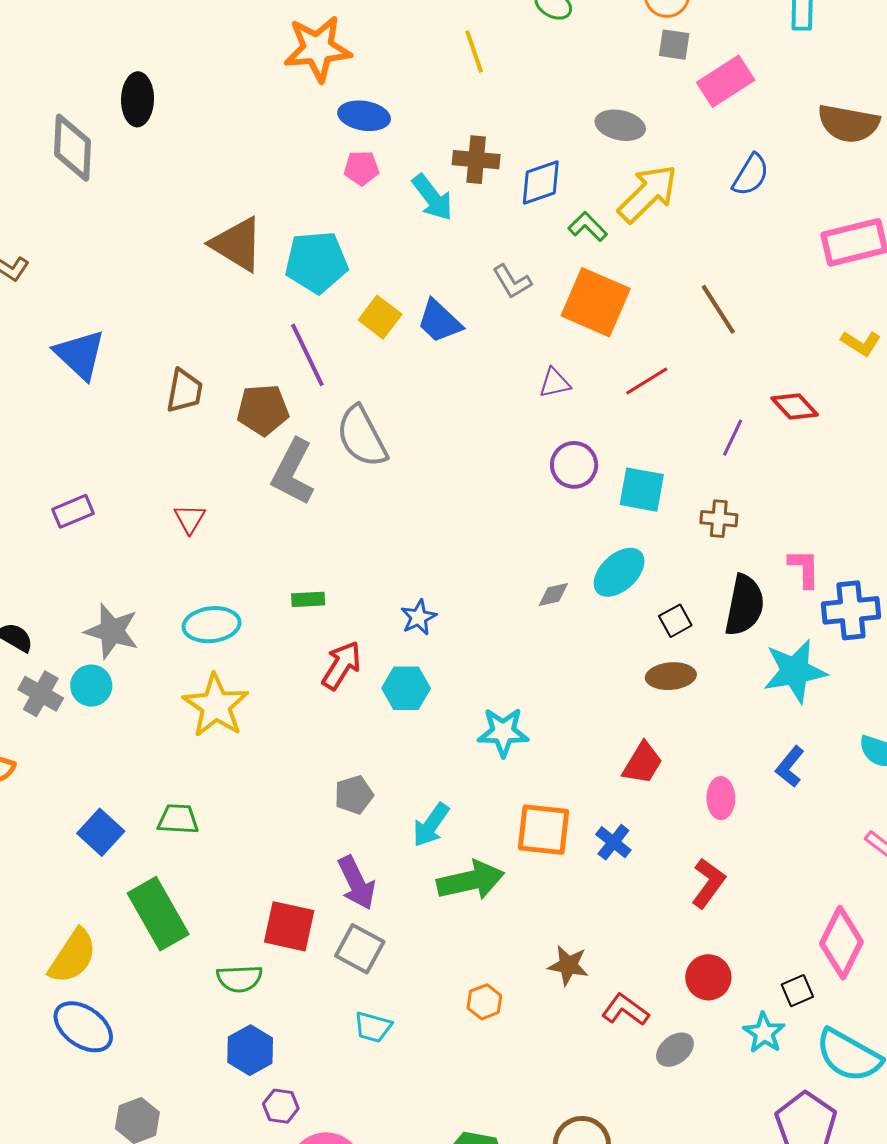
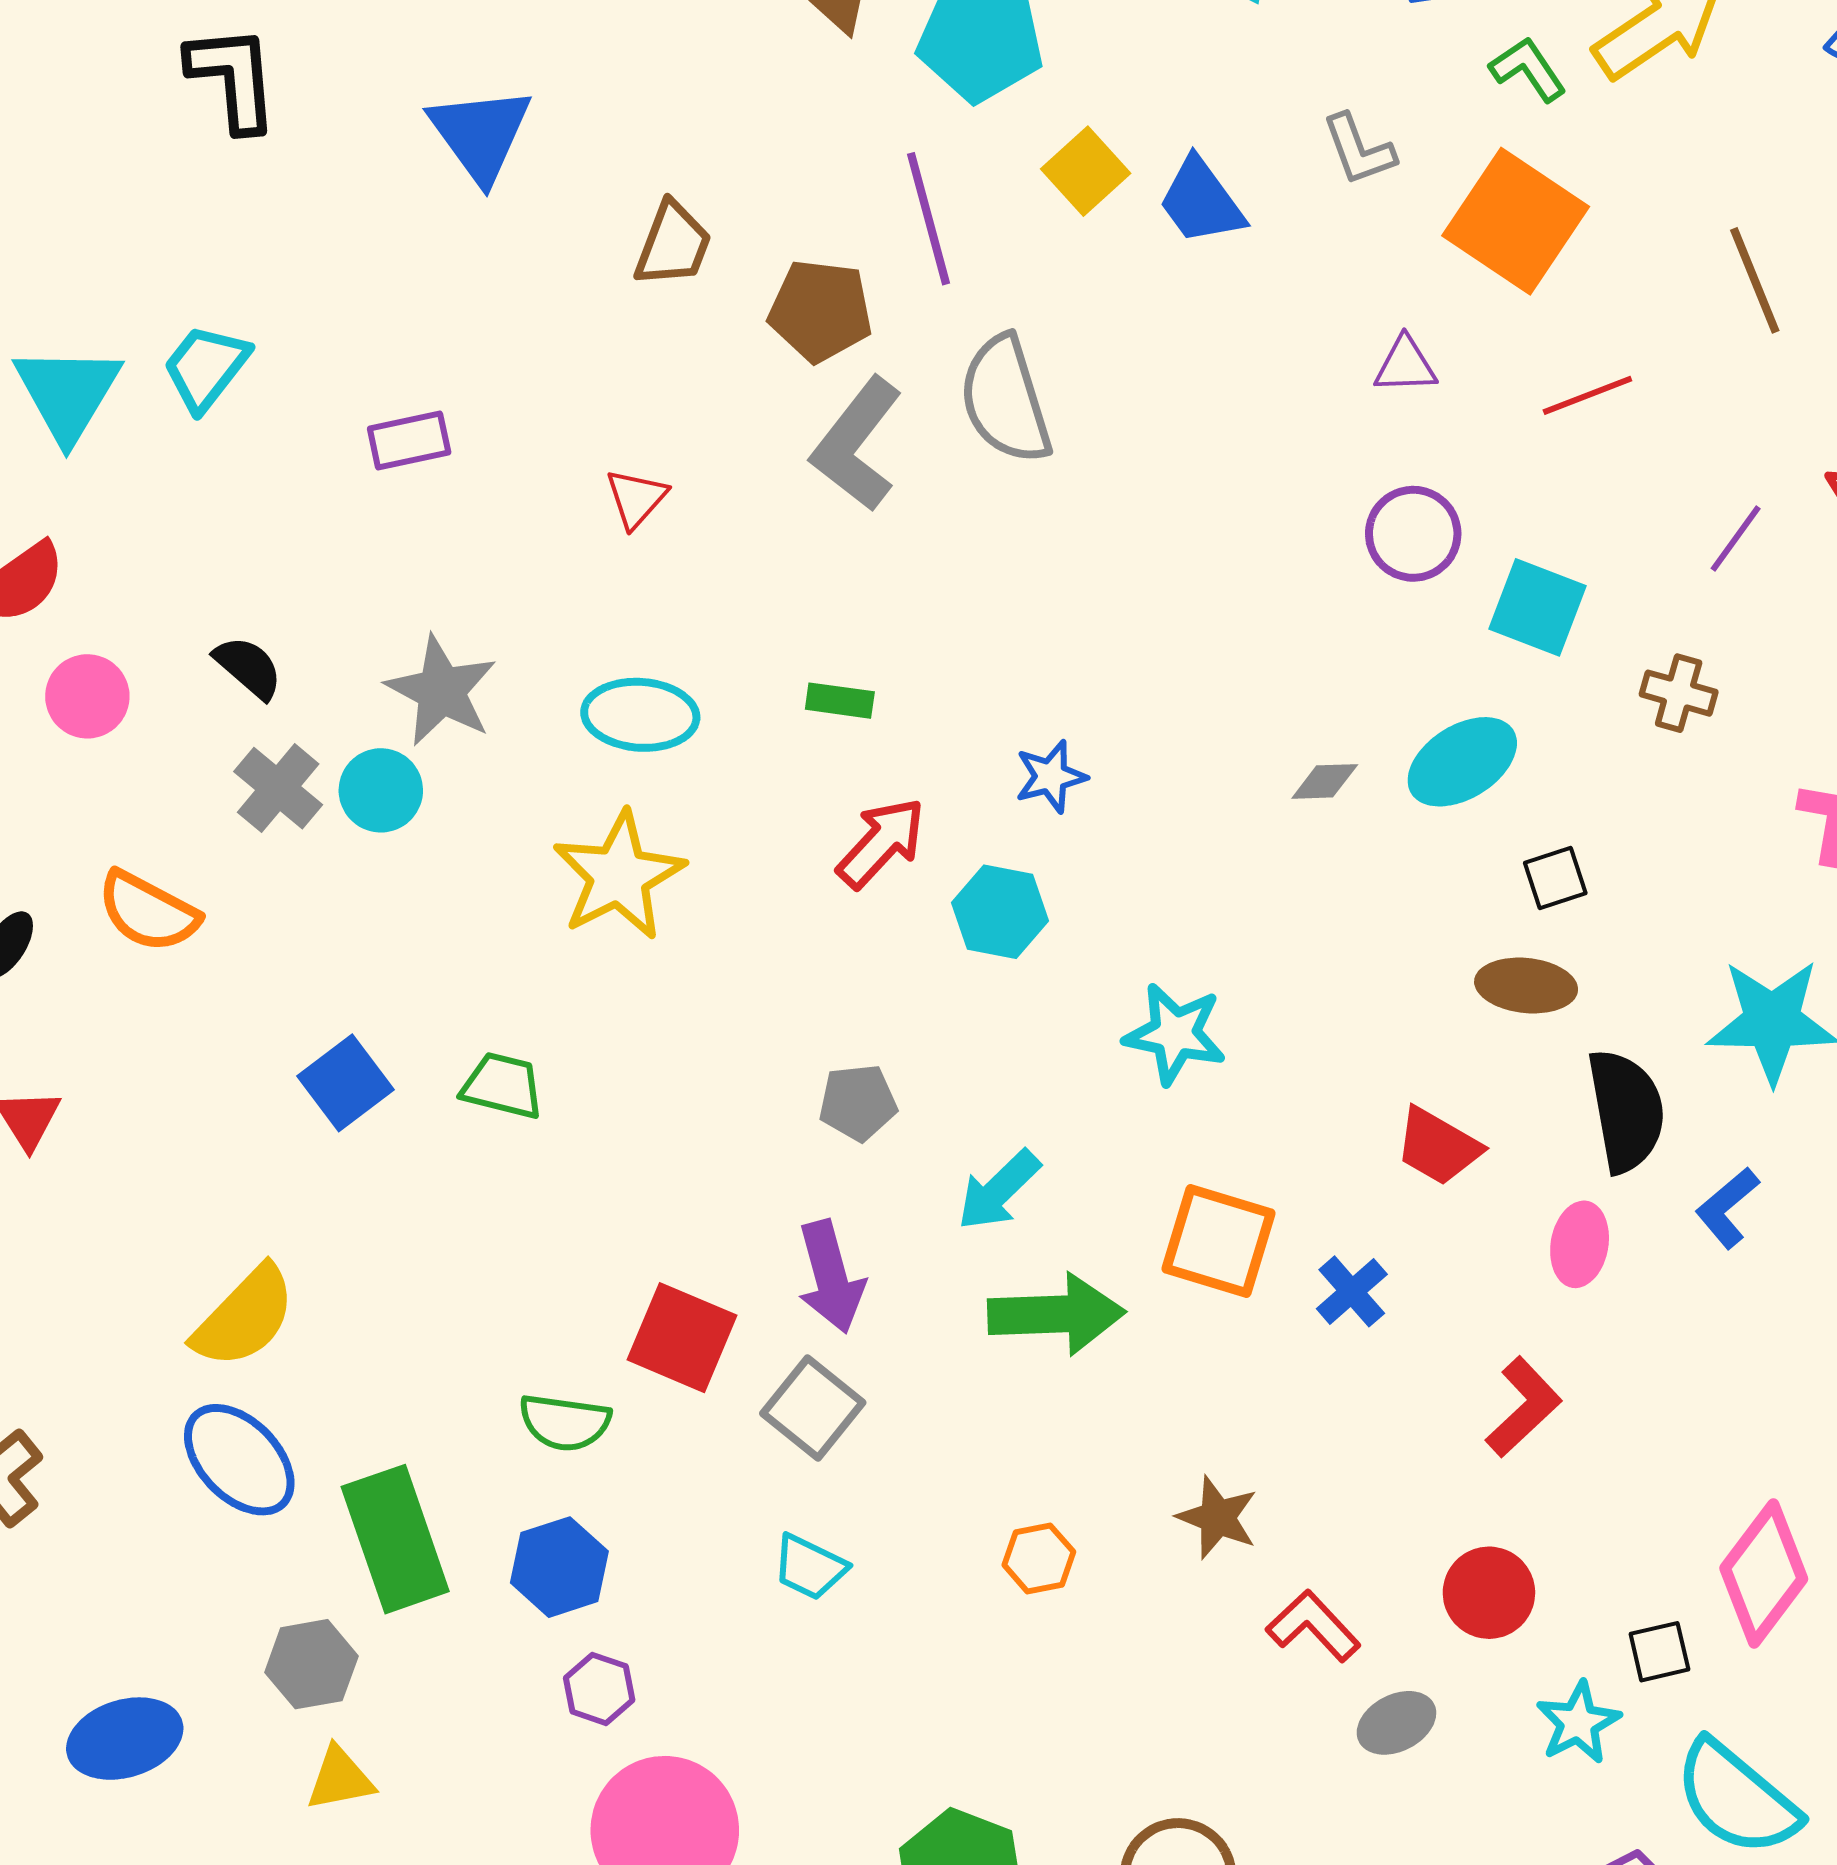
black semicircle: (744, 605) -> (1626, 1111), moved, turned -32
red trapezoid: (642, 763) -> (1438, 1146), turned 78
green rectangle: (158, 914) -> (395, 1539), moved

